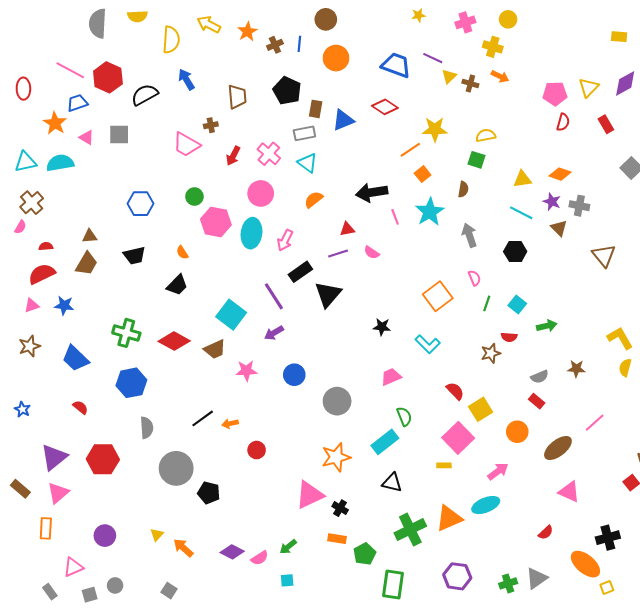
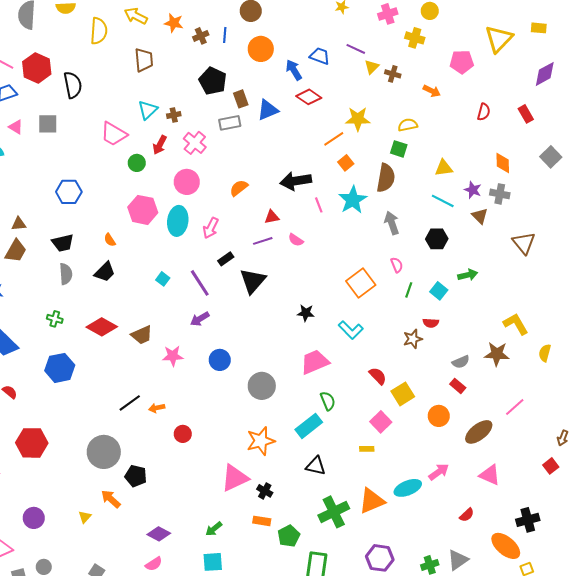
orange star: (247, 32) -> (174, 23), turned -30
blue trapezoid: (396, 65) -> (320, 56), size x0.7
orange arrow: (500, 76) -> (432, 91), moved
blue arrow: (186, 79) -> (294, 70), moved
yellow triangle: (589, 88) -> (499, 39), moved, size x1.4
pink pentagon: (555, 94) -> (462, 62), moved
black semicircle: (145, 95) -> (73, 85), turned 108
brown trapezoid: (237, 97) -> (144, 60), moved
brown rectangle: (316, 109) -> (241, 99), turned -30
brown cross: (211, 125) -> (174, 115), moved
cyan triangle: (307, 163) -> (148, 110), moved, turned 40
orange diamond: (560, 174) -> (503, 163), moved, turned 70
brown semicircle: (463, 189) -> (386, 178), size x1.8
green circle: (194, 197) -> (137, 163), moved
black rectangle: (300, 272) -> (226, 259), size x0.7
cyan square: (231, 315) -> (163, 279), moved, size x0.5
green arrow: (547, 326) -> (468, 275), moved
green cross: (126, 333) -> (55, 319), size x0.6
yellow L-shape: (620, 338) -> (516, 324), moved
brown star: (576, 369) -> (497, 354), size x1.4
pink trapezoid: (391, 377) -> (315, 362), size x1.4
gray semicircle: (147, 428) -> (66, 274), moved
pink square: (458, 438) -> (381, 422), size x0.7
pink arrow: (498, 471) -> (439, 472), moved
orange arrow: (183, 548) -> (111, 499), moved
pink semicircle: (260, 558) -> (154, 564), moved
cyan square: (287, 580) -> (213, 562), size x1.5

